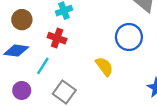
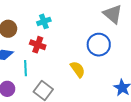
cyan line: (43, 66) -> (26, 68), turned -35

